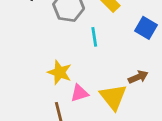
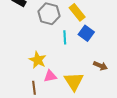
blue square: (146, 28) -> (86, 33), moved
brown arrow: (138, 77) -> (100, 66), moved, turned 40

